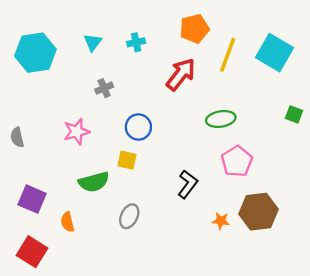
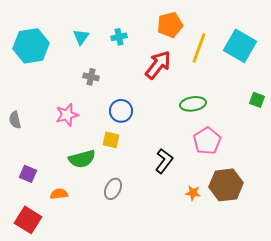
gray cross: (104, 88) -> (91, 77), turned 35
purple square: (32, 199) -> (28, 174), size x0.7
orange semicircle: (67, 222) -> (59, 194), turned 96

